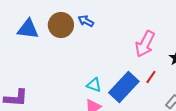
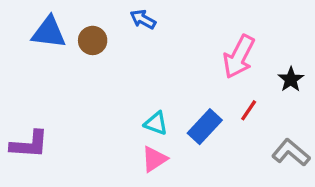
brown circle: (61, 25) -> (93, 40), moved, size x0.7
blue rectangle: (124, 87) -> (205, 127), size x0.7

